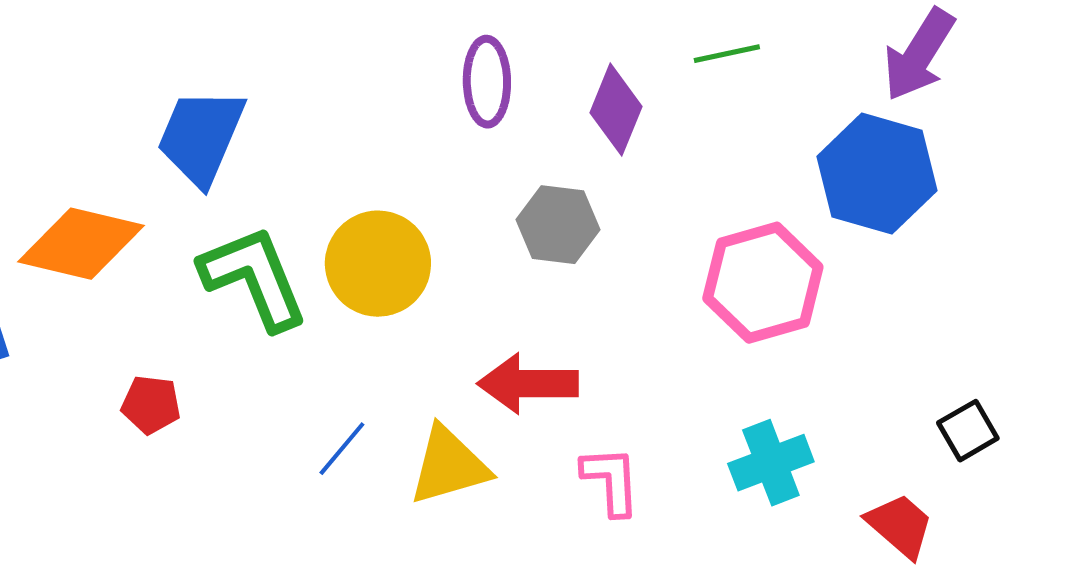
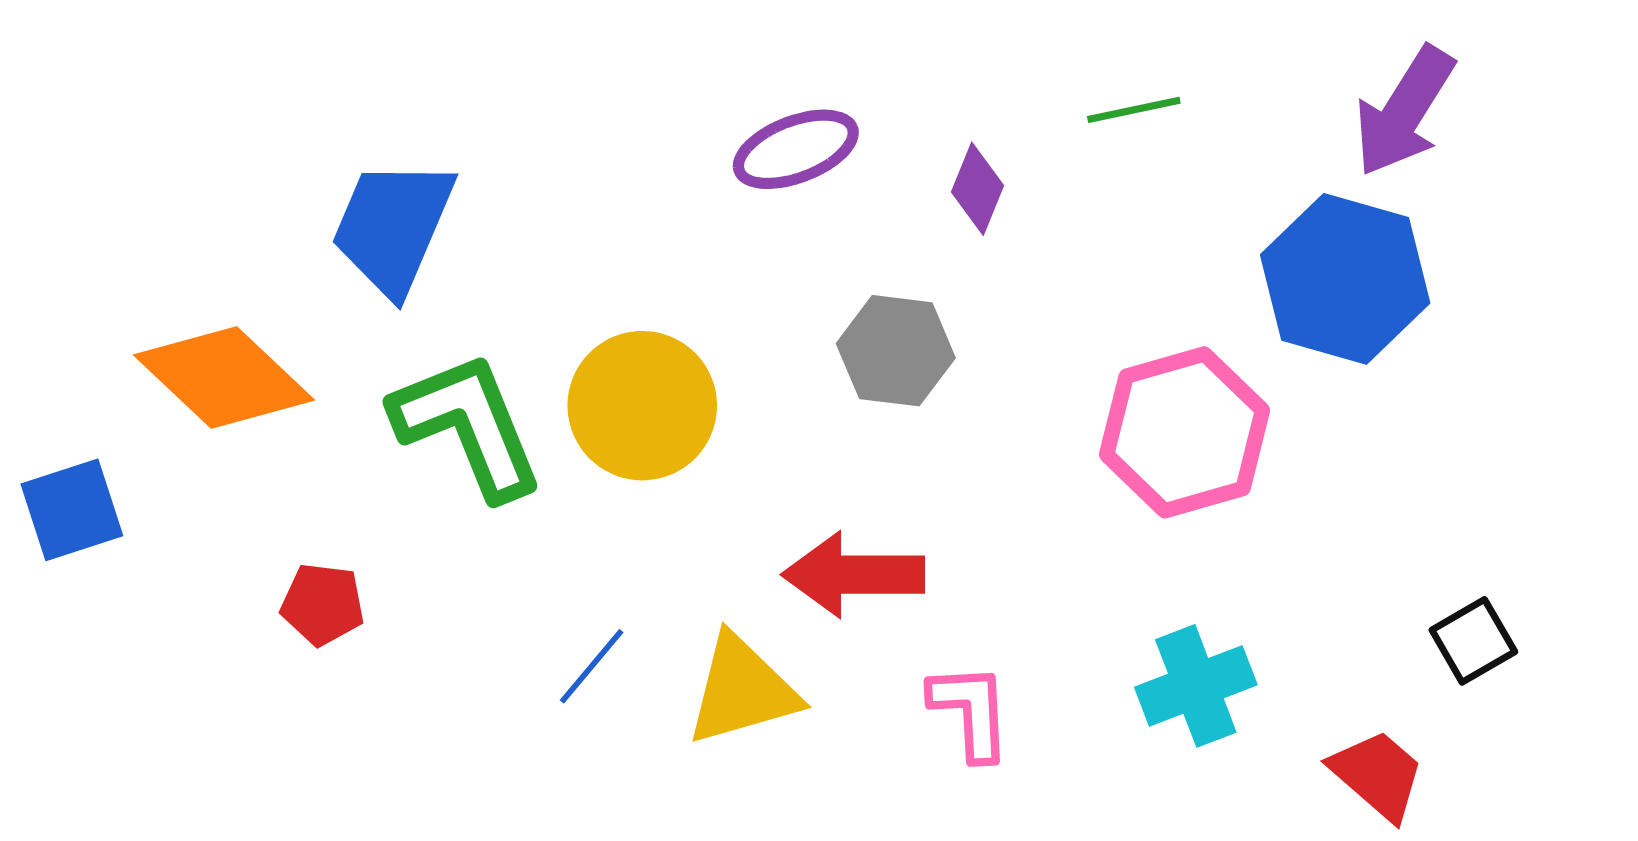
purple ellipse: (487, 82) -> (796, 149), turned 70
purple diamond: (616, 110) -> (977, 189), size x0.7
orange diamond: (81, 244) -> (224, 377), turned 30

